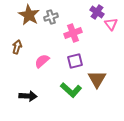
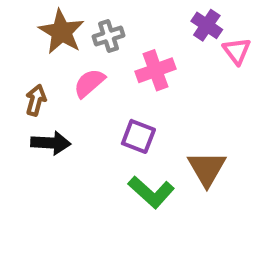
pink semicircle: (42, 61) -> (89, 83), moved
purple square: (75, 61) -> (138, 136), moved, turned 35
black arrow: (28, 96) -> (51, 143), moved

